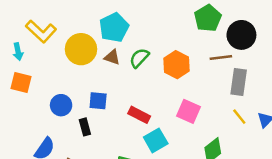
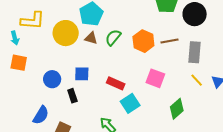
yellow L-shape: (41, 31) -> (33, 21), turned -35
brown line: (221, 58) -> (170, 41), moved

